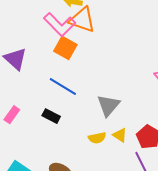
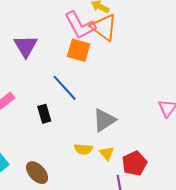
orange square: (65, 48) -> (79, 50), turned -30
black rectangle: (51, 116) -> (44, 114), turned 30

